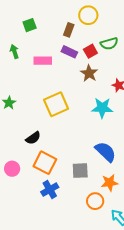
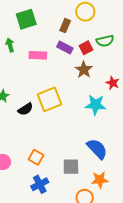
green square: (30, 25) -> (26, 19), size x1.5
black semicircle: (33, 138) -> (25, 109), moved
orange square: (45, 163) -> (36, 157), size x0.7

